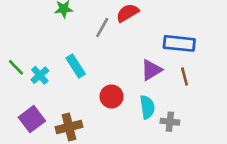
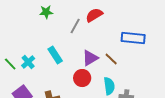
green line: (16, 67) -> (10, 64), moved
purple triangle: (151, 70) -> (90, 58), moved
brown line: (184, 77) -> (111, 59), moved, turned -32

